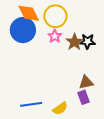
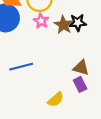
brown triangle: (86, 82) -> (81, 68), turned 35
blue line: (31, 104) -> (21, 67), moved

